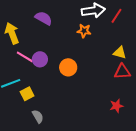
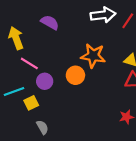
orange star: (84, 31) -> (93, 56), moved, size x1.6
purple circle: (40, 59) -> (45, 81), moved

